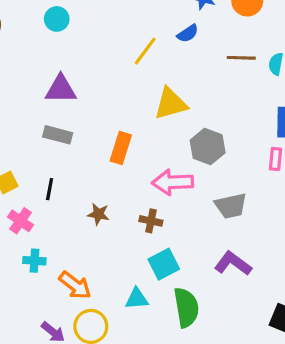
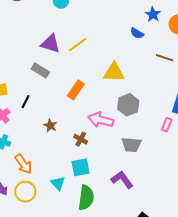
blue semicircle: (188, 33) -> (137, 33), turned 48
yellow line: (145, 51) -> (78, 45), moved
cyan triangle: (137, 299) -> (58, 183), turned 35

